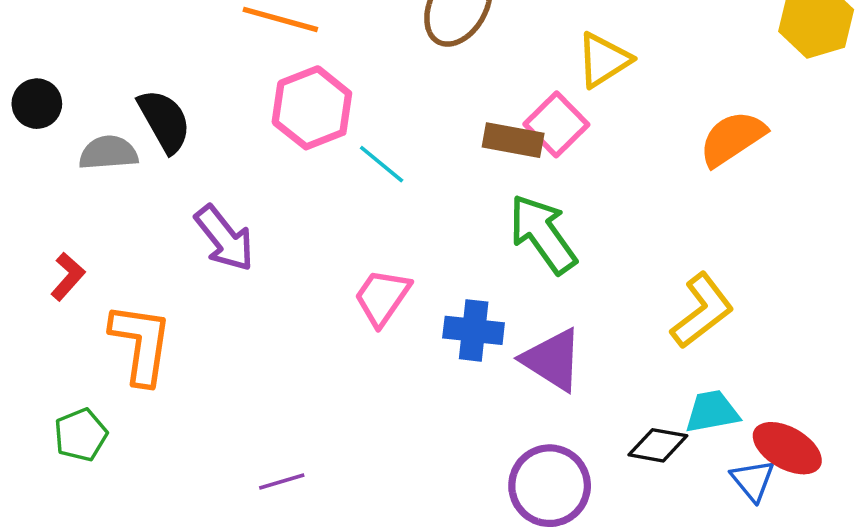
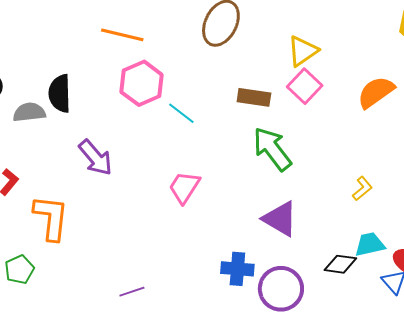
black semicircle: (164, 121) -> (60, 93), turned -150
pink square: (556, 124) -> (305, 86), moved
yellow L-shape: (702, 311) -> (362, 189), size x0.6
blue cross: (474, 330) -> (237, 269), moved

